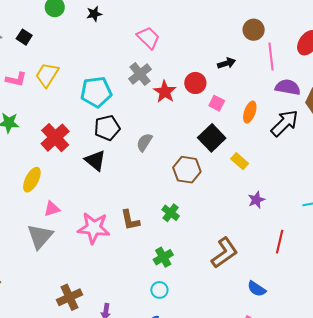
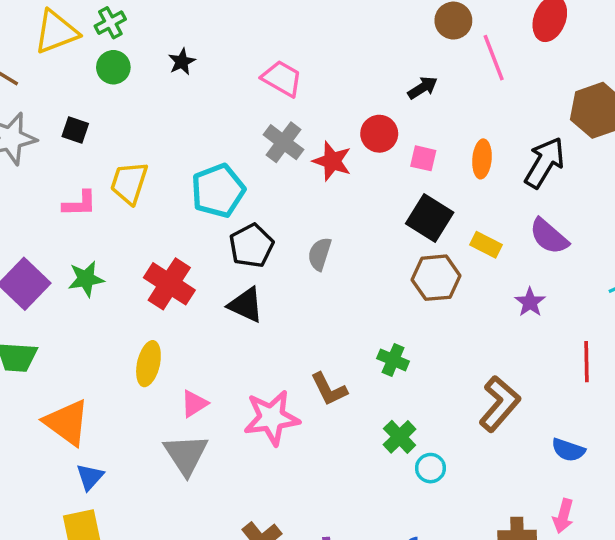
purple semicircle: (288, 87) -> (549, 236), moved, turned -135
brown hexagon: (187, 170) -> (436, 278), moved
cyan circle: (159, 290) -> (430, 468), moved

